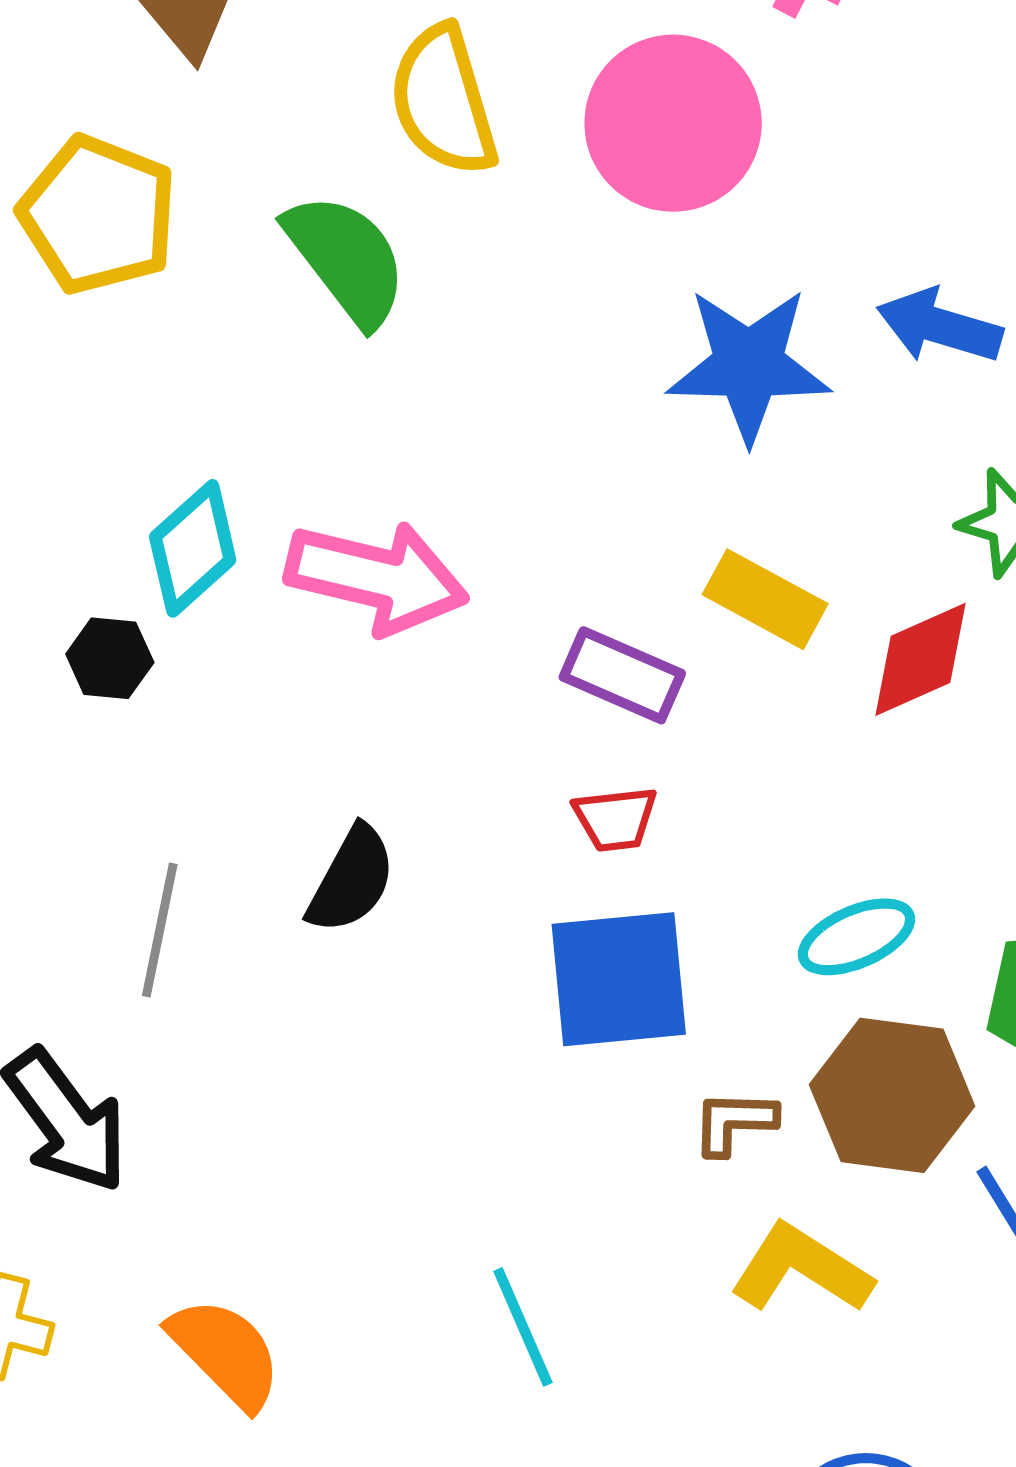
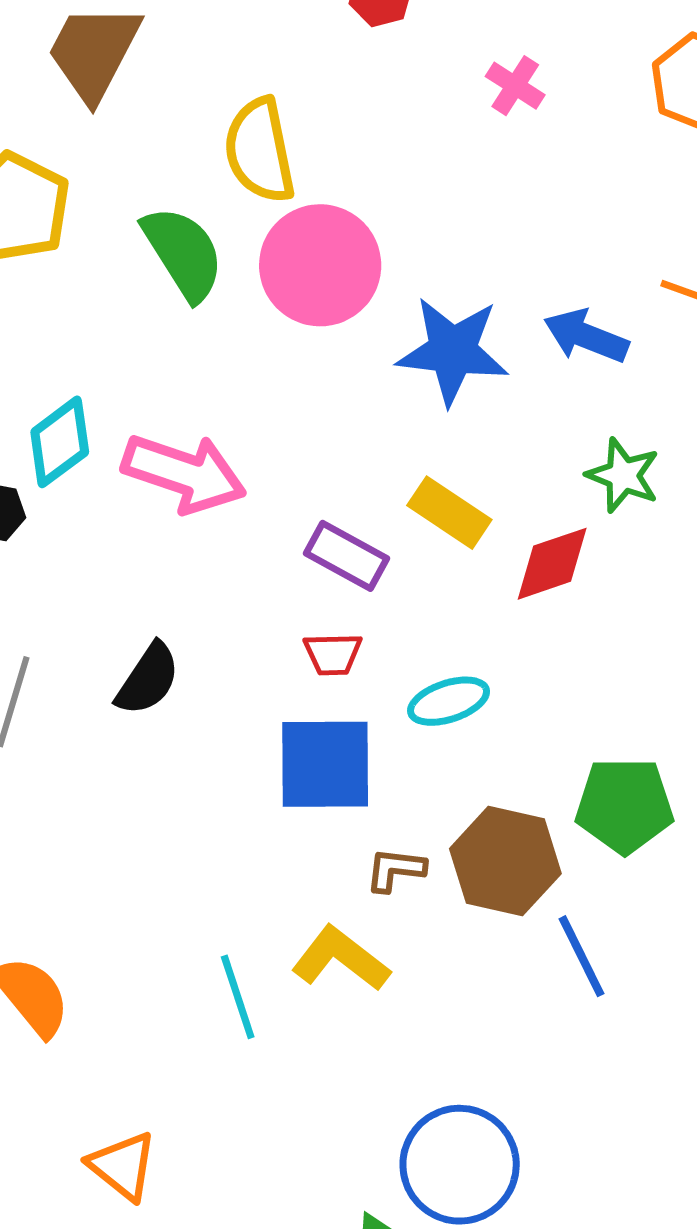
pink circle: (673, 123) -> (320, 265), moved
cyan ellipse: (856, 937) -> (449, 701), moved
yellow L-shape: (801, 1269) -> (341, 959), moved

